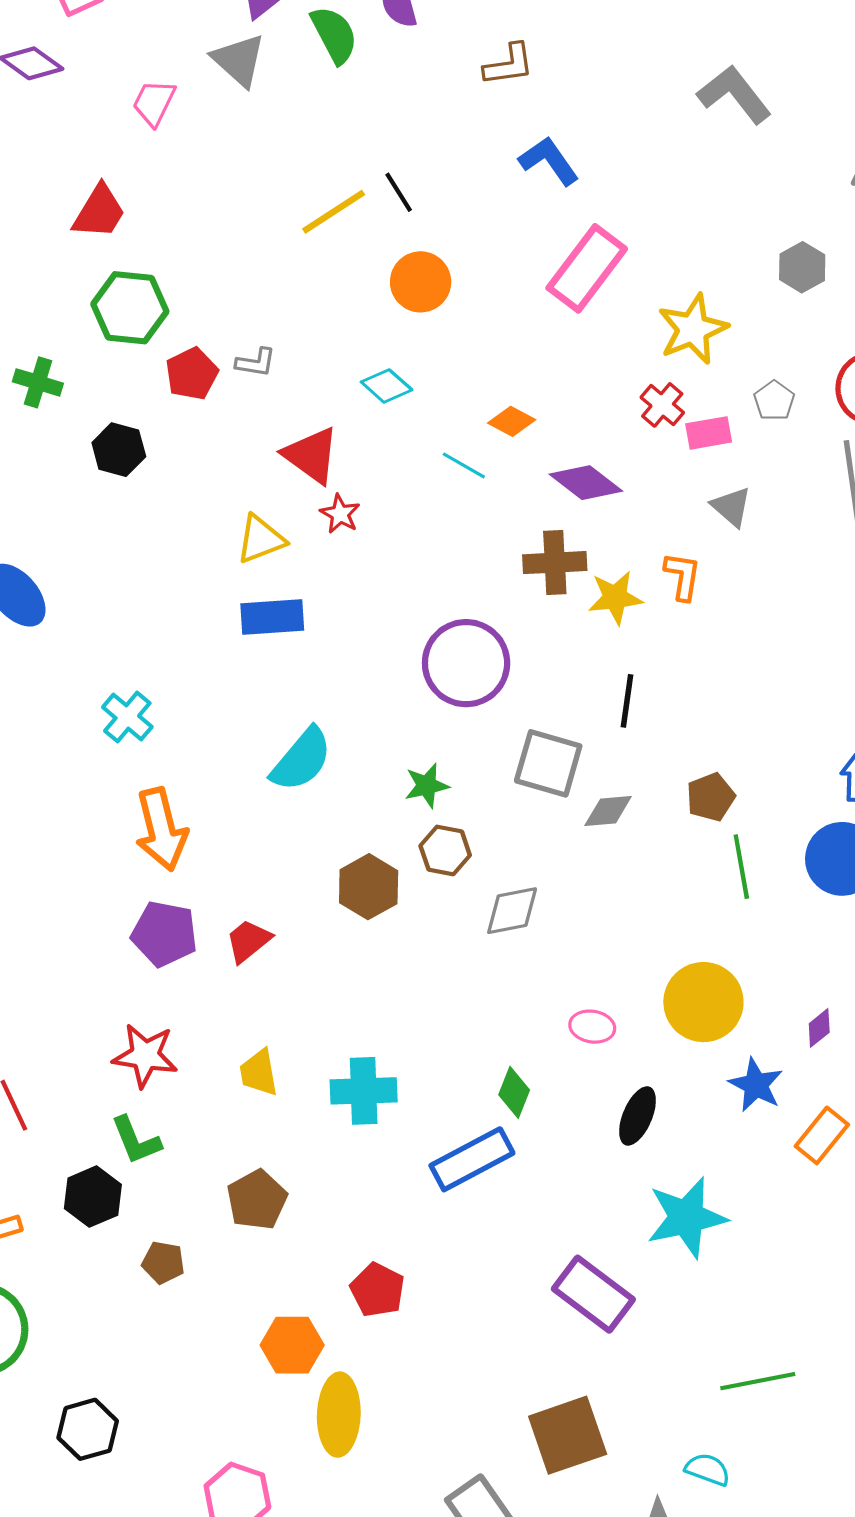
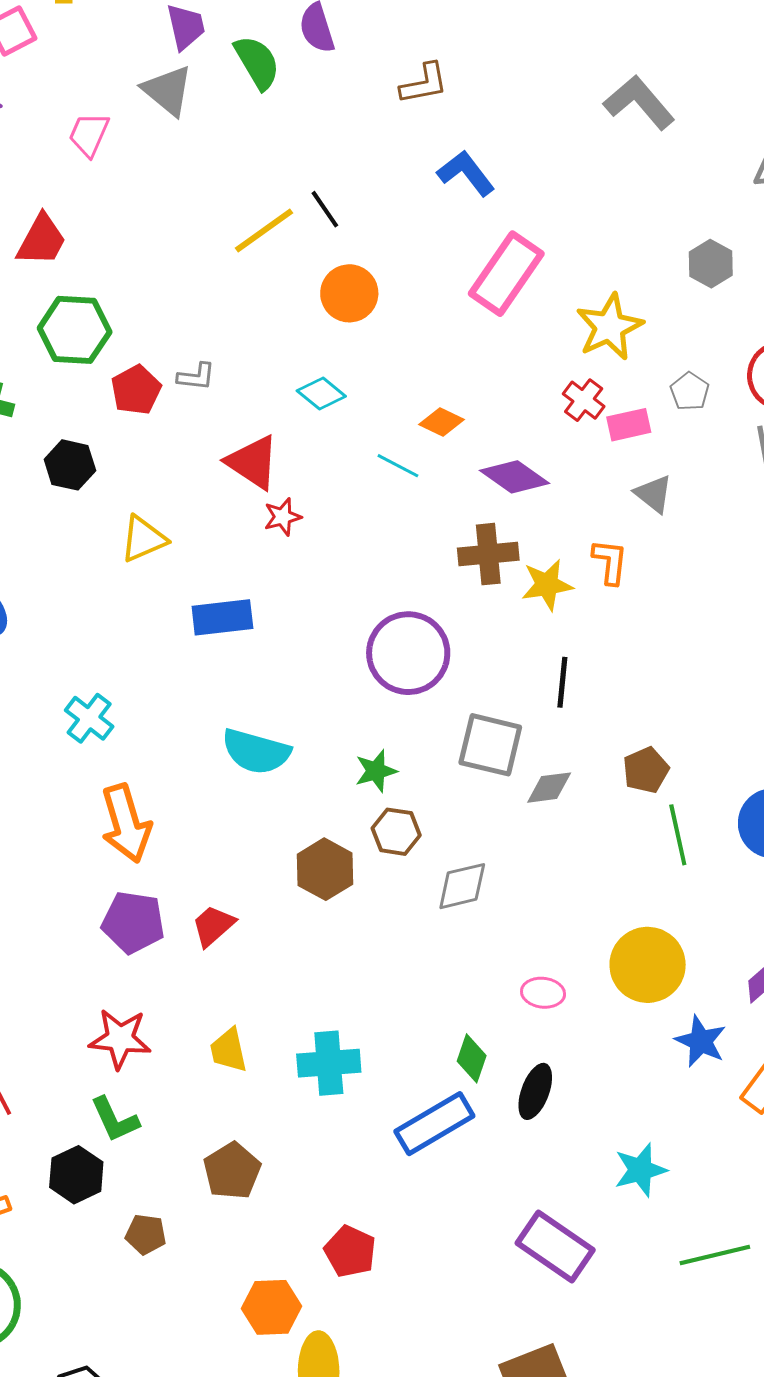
red star: (340, 514) -> (283, 517), turned 30
yellow triangle: (261, 539) -> (143, 539), moved
cyan semicircle: (301, 760) -> (256, 751), turned 68
black ellipse: (638, 1116) -> (535, 1091), moved
cyan star: (687, 1217) -> (640, 1170), size x0.7
green line: (758, 1381) -> (715, 1255), moved

